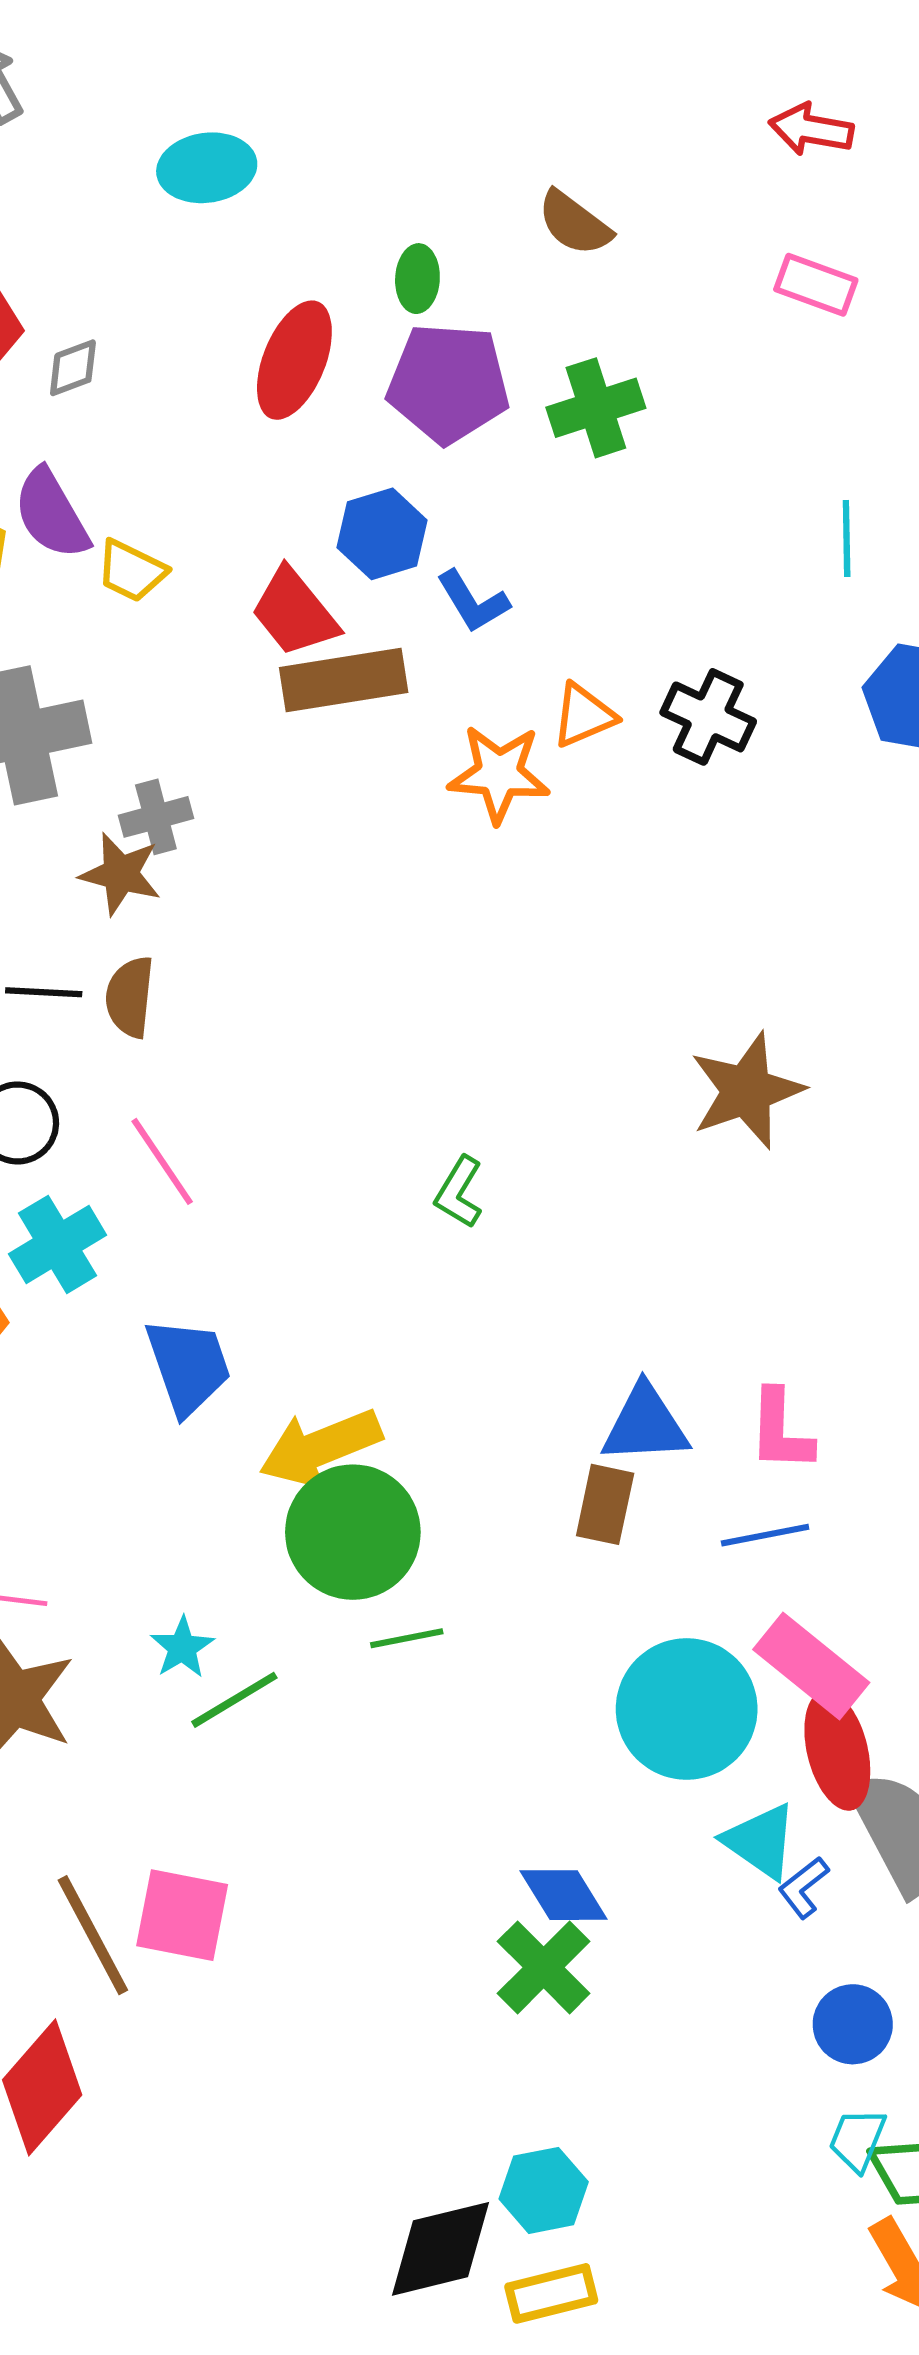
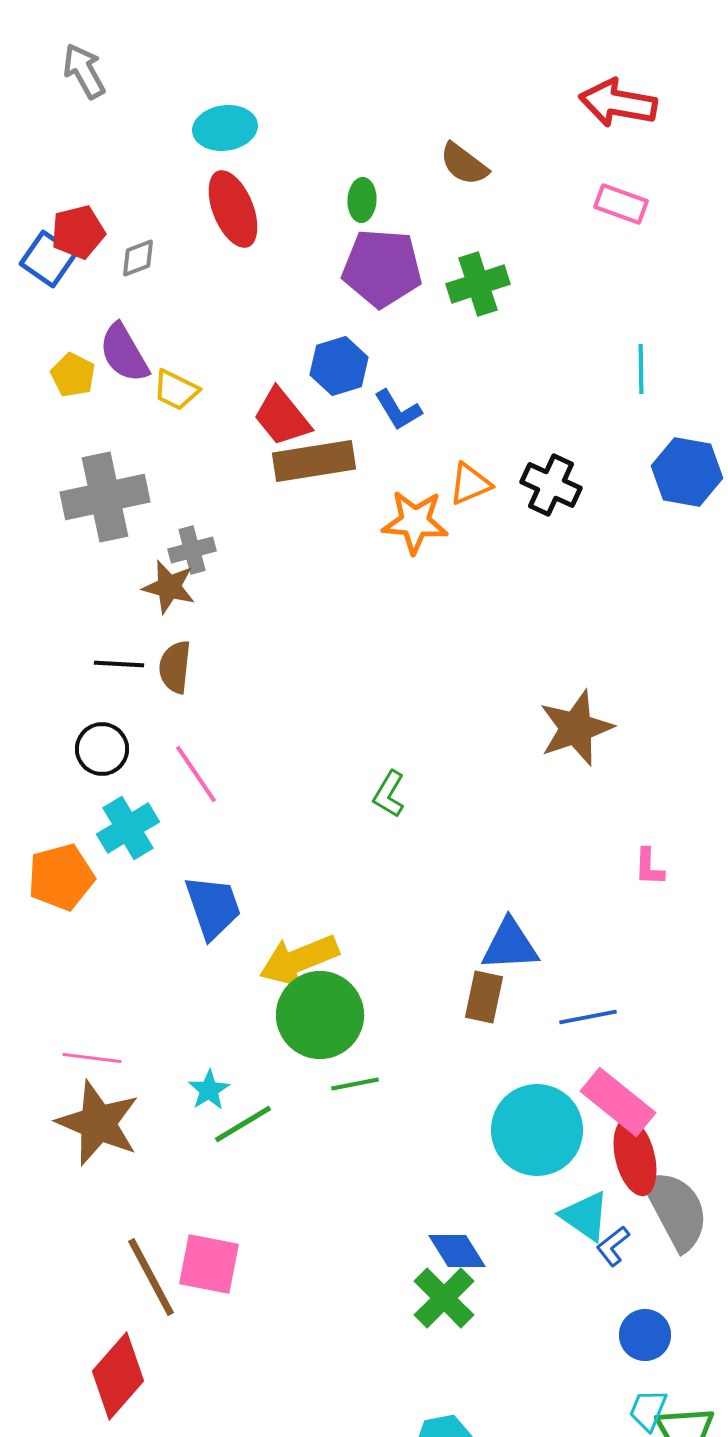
red arrow: (811, 129) -> (618, 103), size x1.4
red ellipse: (294, 360) -> (233, 209), moved, turned -44
pink L-shape: (780, 1431) -> (649, 867), moved, size x0.7

